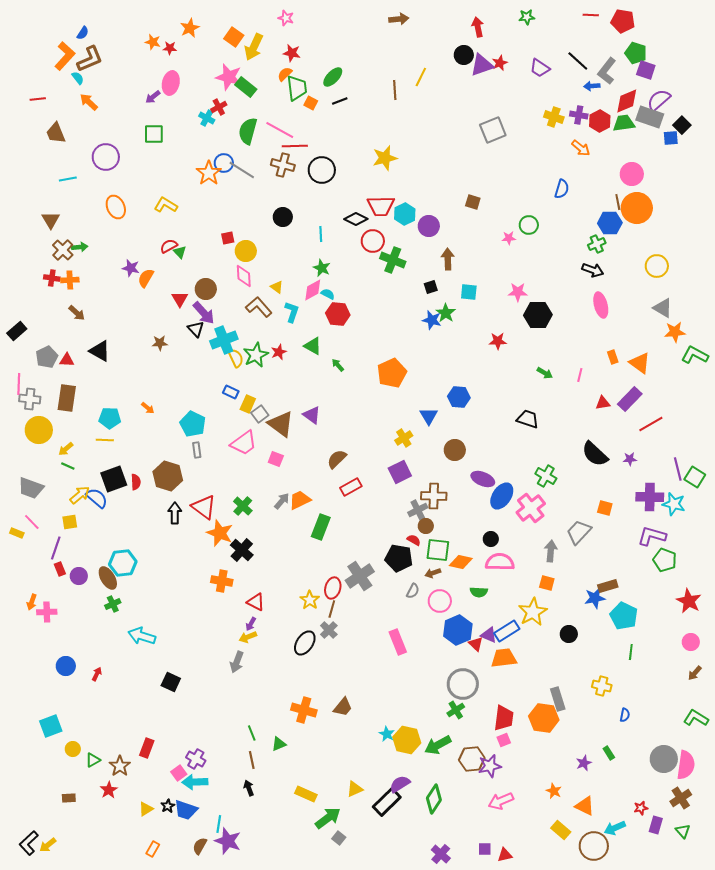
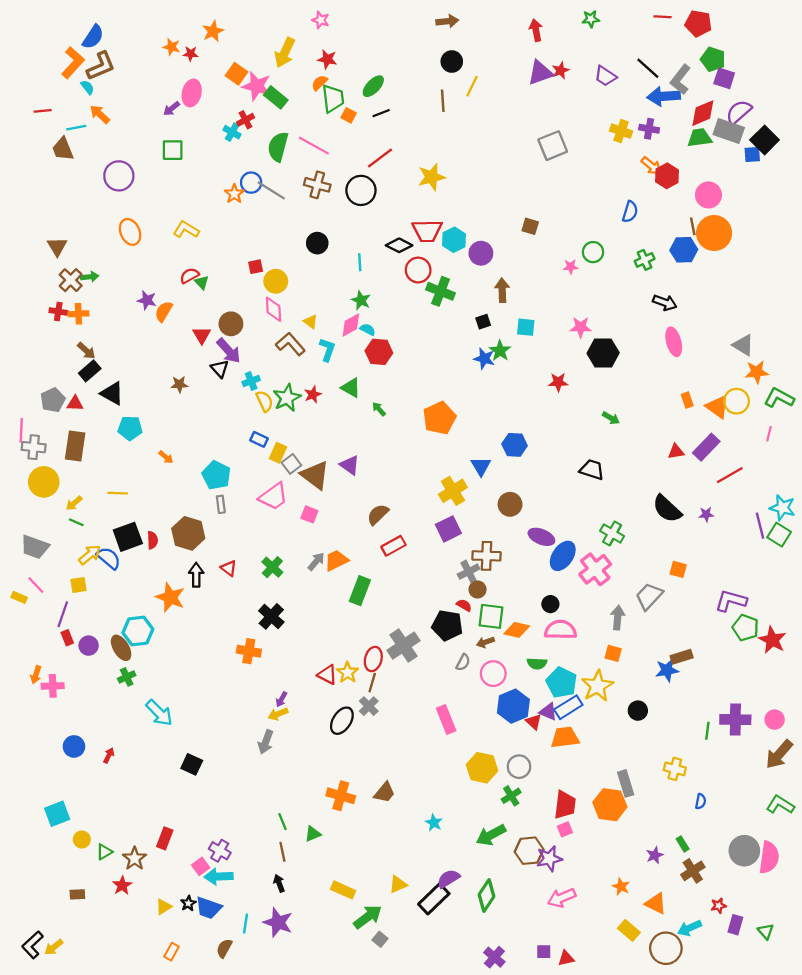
blue semicircle: (83, 33) -> (93, 37), size x1.6
orange square: (234, 37) -> (237, 74), moved
black circle: (464, 55) -> (452, 62), moved
blue arrow: (592, 86) -> (664, 96), size x1.8
red hexagon: (600, 121) -> (667, 176), moved
black square: (682, 125) -> (765, 140), size x1.4
red line: (295, 146) -> (380, 158), moved, turned -35
orange star: (209, 173) -> (234, 194), size x0.7
cyan line: (68, 179) -> (76, 128), moved
green cross: (597, 244) -> (645, 260), moved
yellow circle: (657, 266) -> (736, 401), moved
black rectangle: (17, 331) -> (90, 371), moved
cyan cross: (224, 340) -> (251, 381), size x0.6
pink line: (580, 375) -> (769, 434), moved
cyan pentagon: (110, 418) -> (130, 428), moved
yellow cross: (404, 438) -> (453, 491), size x1.4
purple cross: (650, 497) -> (735, 720), moved
cyan star: (674, 504) -> (782, 508), moved
red triangle: (204, 507) -> (229, 568), size x0.6
orange star: (220, 533) -> (170, 597), moved
red star: (689, 601) -> (772, 640), moved
red triangle: (256, 602) -> (327, 675), moved
cyan pentagon: (624, 616) -> (562, 683), moved
cyan arrow: (142, 636) -> (159, 713), turned -152
brown arrow: (695, 673) -> (779, 754), size x1.8
gray circle: (463, 684) -> (519, 767), size x0.7
yellow hexagon: (407, 740) -> (482, 768), moved
brown cross: (681, 798) -> (693, 871), moved
purple star: (228, 841) -> (278, 922), moved

